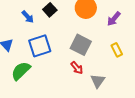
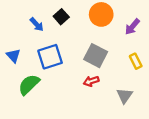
red arrow: (77, 68) -> (91, 81), turned 112
gray triangle: (98, 81) -> (125, 96), moved

